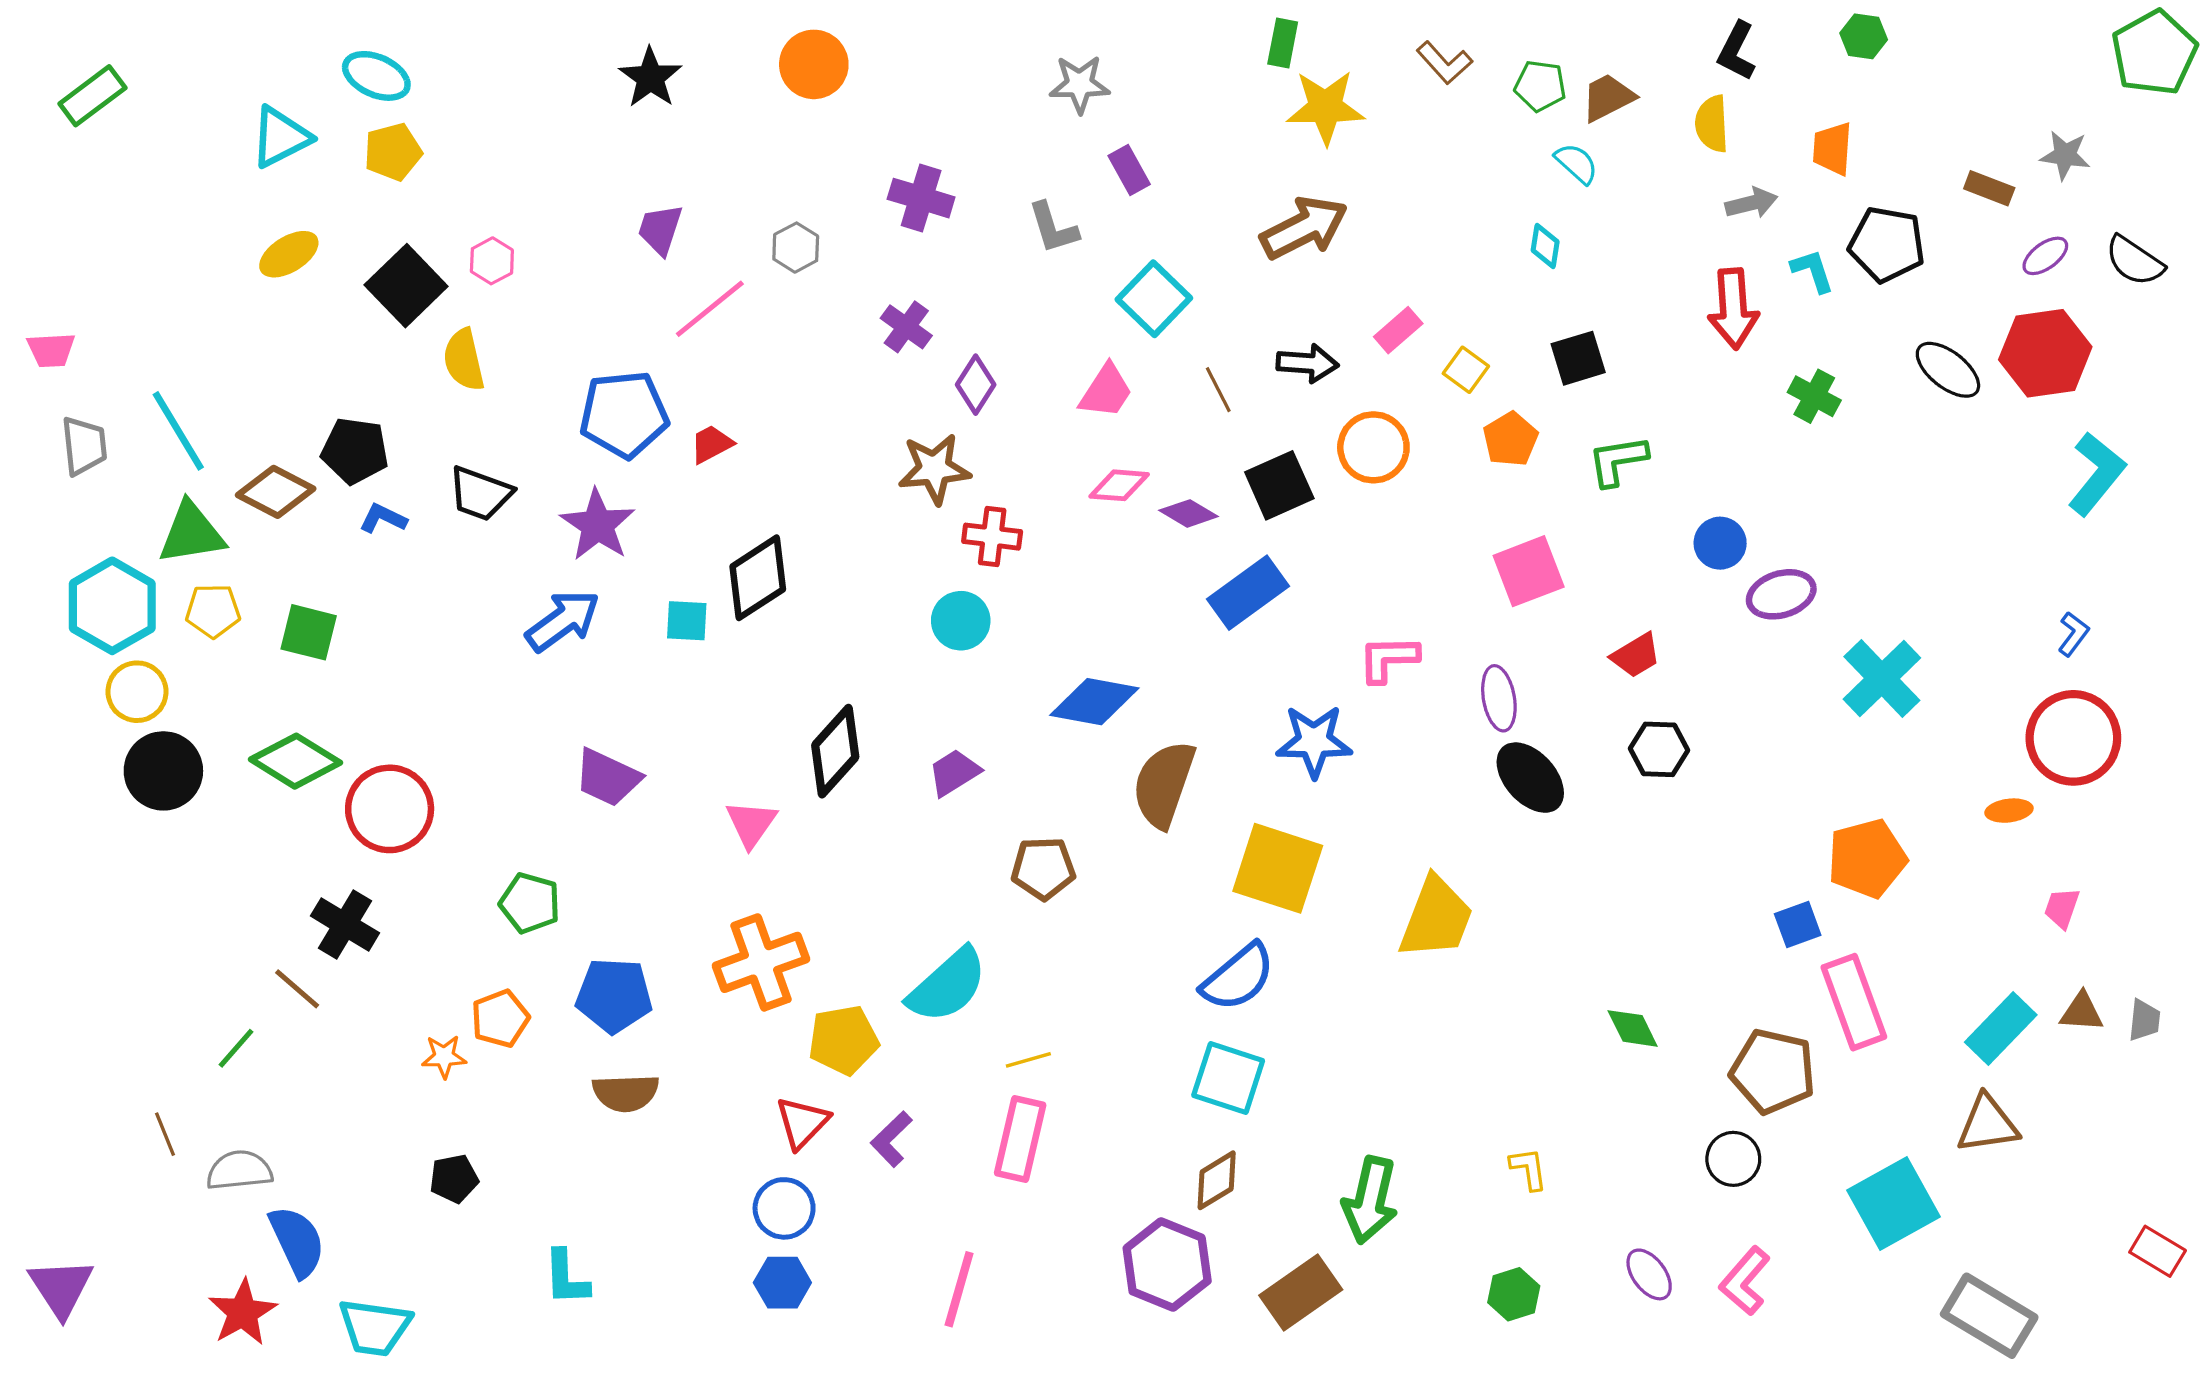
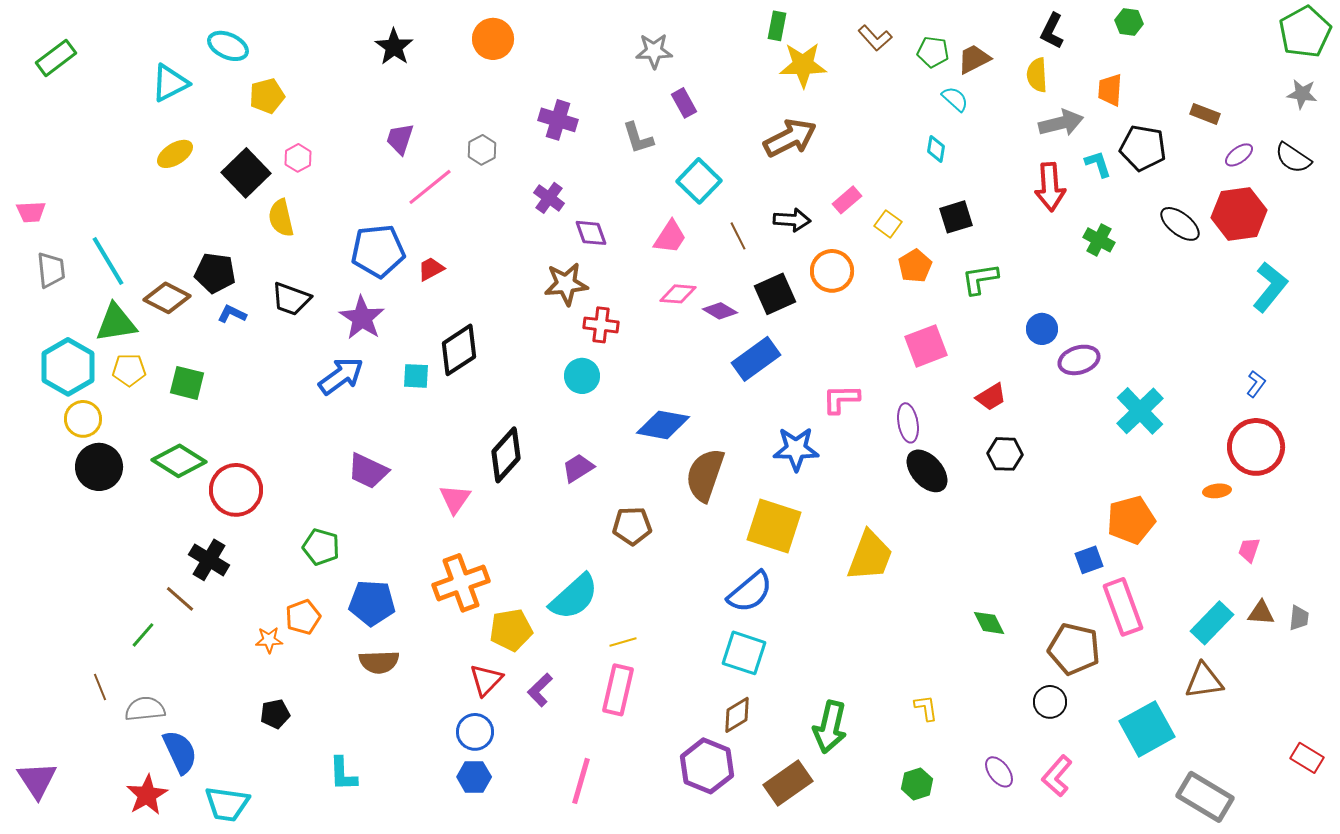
yellow pentagon: (393, 152) -> (267, 96), moved
gray star: (2065, 155) -> (1302, 94), moved
gray arrow: (1751, 203) -> (1061, 123), size x1.4
purple diamond: (976, 385) -> (591, 233), turned -52

